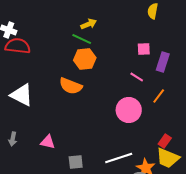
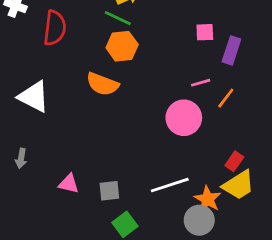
red semicircle: (18, 46) -> (55, 28), moved, turned 90
pink line: (137, 77) -> (201, 83), moved, turned -48
pink triangle: (48, 142) -> (69, 184), moved
yellow trapezoid: (168, 158) -> (238, 185), turned -55

